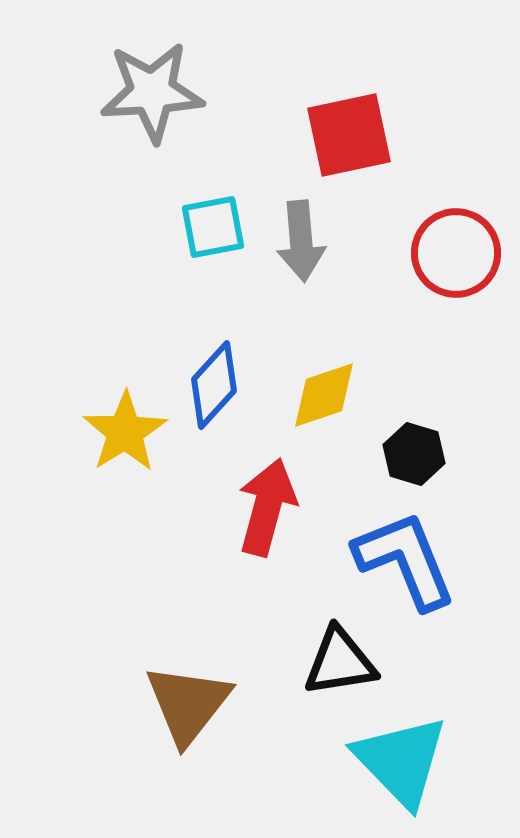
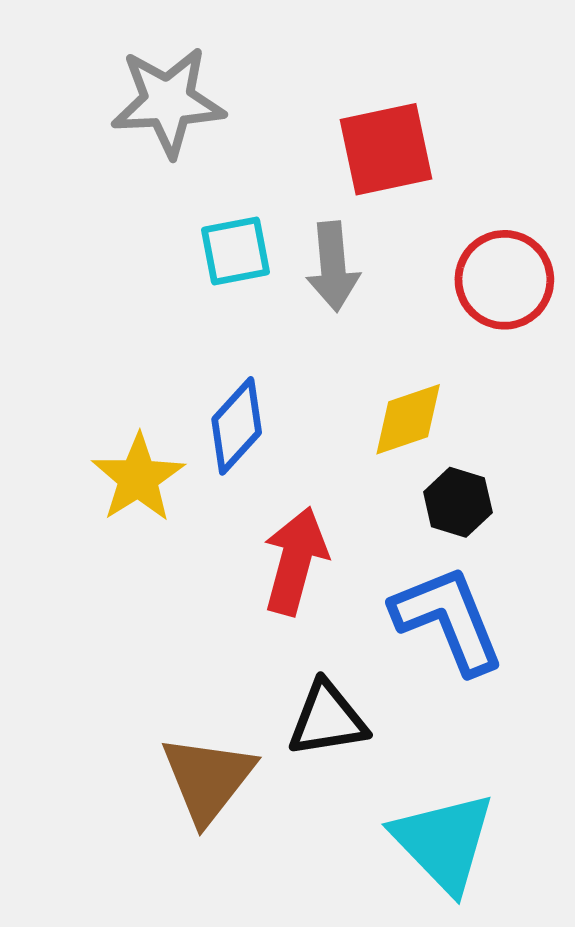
yellow diamond: (324, 395) -> (408, 419), moved
black triangle: (340, 662) -> (327, 719), moved

